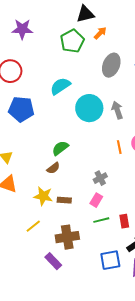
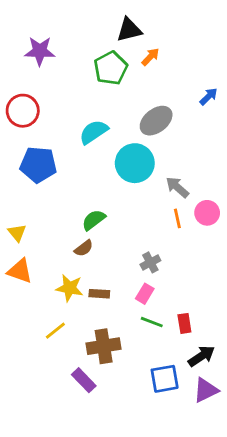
gray ellipse: (111, 65) -> (156, 121), moved, turned 30
gray arrow: (117, 110) -> (177, 187), moved, turned -30
green line: (101, 220) -> (152, 322), turned 35

